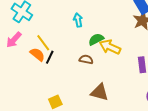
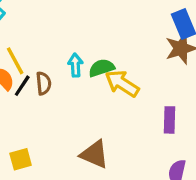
cyan arrow: (78, 20) -> (75, 65), moved
brown semicircle: (86, 59) -> (44, 83), moved, turned 64

